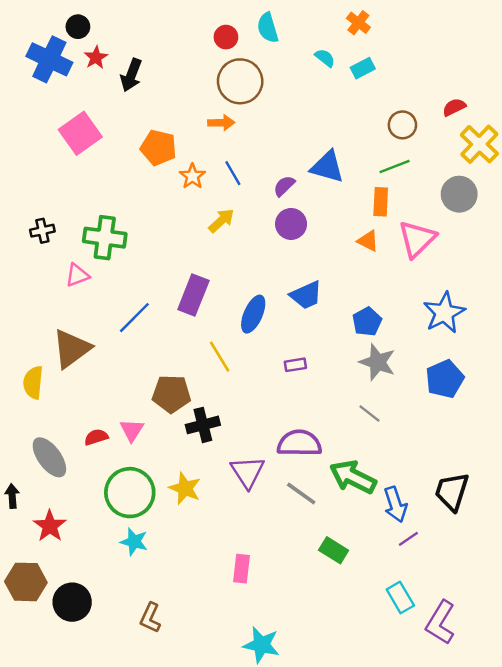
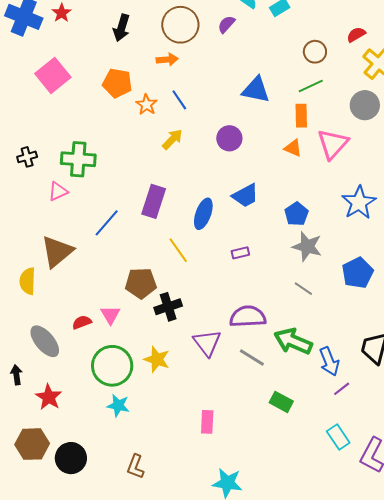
black arrow: (131, 75) -> (121, 28), moved
purple semicircle: (284, 186) -> (226, 24), moved
blue pentagon: (445, 379) -> (358, 273), moved

